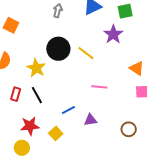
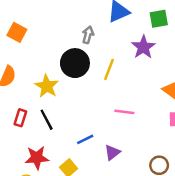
gray arrow: (58, 11) -> (88, 35), moved
yellow line: (86, 53) -> (109, 69), turned 72
purple triangle: (91, 120) -> (112, 152), turned -32

